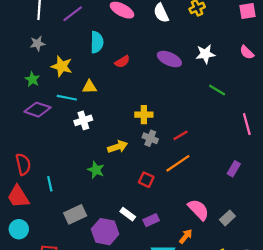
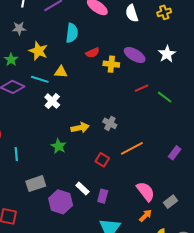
white star: (205, 54) -> (167, 54), turned -30
green line: (217, 90) -> (165, 97), moved
yellow cross: (144, 115) -> (111, 64), moved
white cross: (83, 120) -> (52, 101), turned -35
red line: (181, 135) -> (142, 88), moved
purple rectangle: (234, 169) -> (175, 153), moved
purple rectangle: (151, 220) -> (103, 196), turned -56
orange arrow: (186, 236) -> (146, 216), moved

